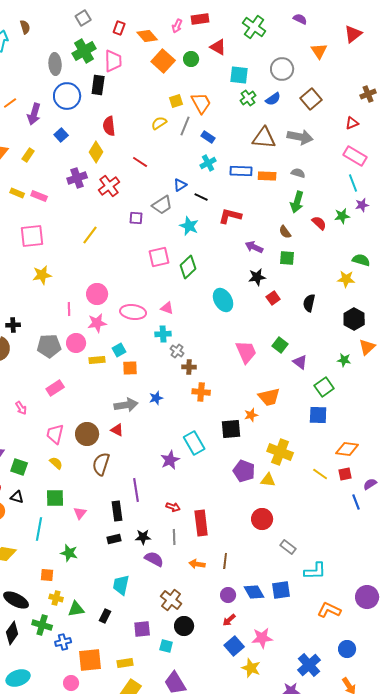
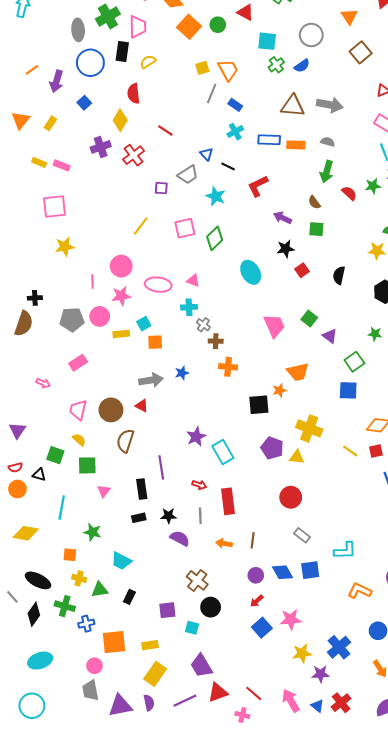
brown square: (311, 99) -> (361, 52), moved
yellow semicircle: (159, 123) -> (148, 62), moved
blue triangle: (180, 185) -> (206, 154), turned -40
red L-shape: (230, 216) -> (258, 186), turned -40
yellow line: (90, 235) -> (141, 226), moved
pink arrow: (21, 408) -> (43, 383), turned -32
cyan rectangle: (194, 443) -> (223, 452), moved
green square: (19, 467) -> (55, 455), moved
green square: (55, 498) -> (87, 465), moved
gray rectangle: (288, 547) -> (302, 535), moved
cyan trapezoid: (121, 585) -> (121, 561), moved, turned -75
yellow star: (251, 668) -> (302, 653), moved, turned -30

